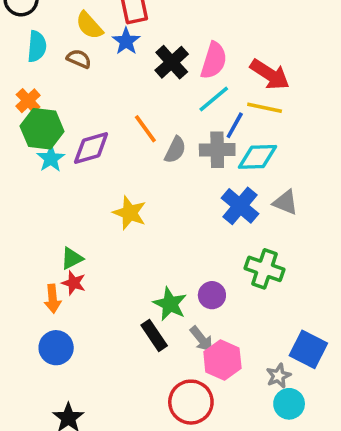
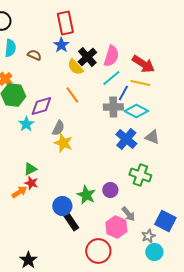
yellow semicircle: (89, 25) -> (75, 67), moved
gray semicircle: (175, 150) -> (58, 128), moved
cyan diamond: (258, 157) -> (136, 111), turned 30
cyan star: (51, 159) -> (26, 124), moved
orange arrow: (53, 299) -> (19, 192), turned -119
black rectangle: (154, 335) -> (71, 222), moved
gray arrow: (201, 339) -> (128, 214), moved
blue circle: (56, 348) -> (62, 206), moved

